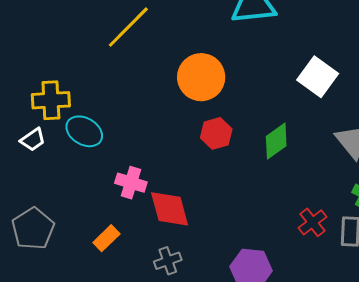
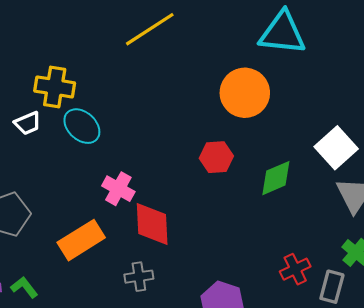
orange circle: (201, 77) -> (245, 93), moved
white square: (318, 77) -> (336, 148), moved
orange rectangle: (106, 238) -> (81, 240), size x1.6

